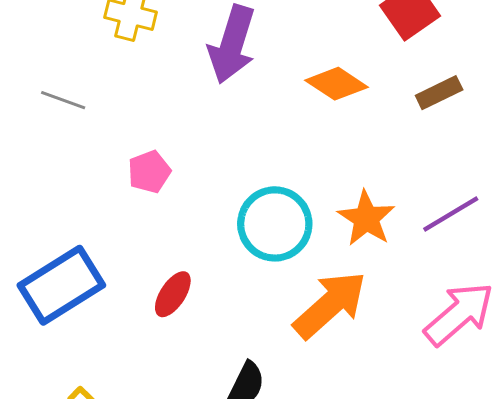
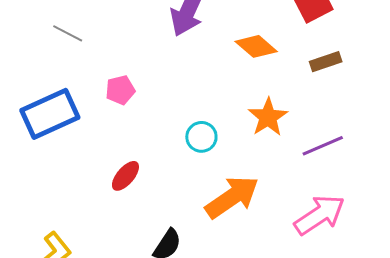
orange star: (366, 218) -> (268, 117), moved
cyan circle: (275, 224) -> (201, 137), size x0.6
blue rectangle: (61, 285) -> (50, 114), moved

